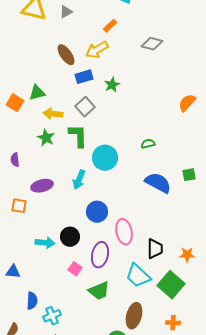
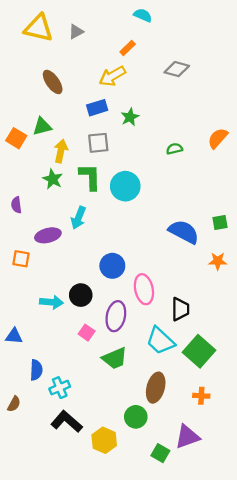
brown ellipse: (66, 55) -> (53, 82), moved
gray square: (85, 107) -> (98, 143), turned 36
yellow arrow: (53, 114) -> (61, 151), turned 96
green semicircle: (148, 144) -> (174, 149), moved
cyan circle: (105, 158) -> (125, 186), moved
cyan arrow: (79, 180) -> (78, 218), moved
orange star: (187, 255) -> (218, 261), moved

